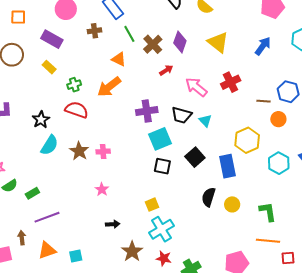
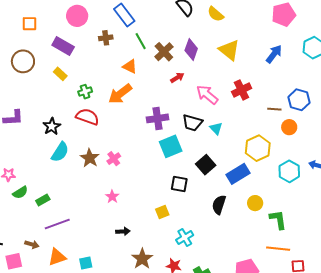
pink cross: (103, 151) -> (114, 159), turned -32
black square: (162, 166) -> (179, 184), moved
blue rectangle: (227, 166) -> (238, 174), turned 70
yellow circle: (232, 204) -> (255, 203), moved
cyan cross: (162, 229) -> (185, 237), moved, size x0.7
brown arrow: (22, 238) -> (32, 244), turned 112

